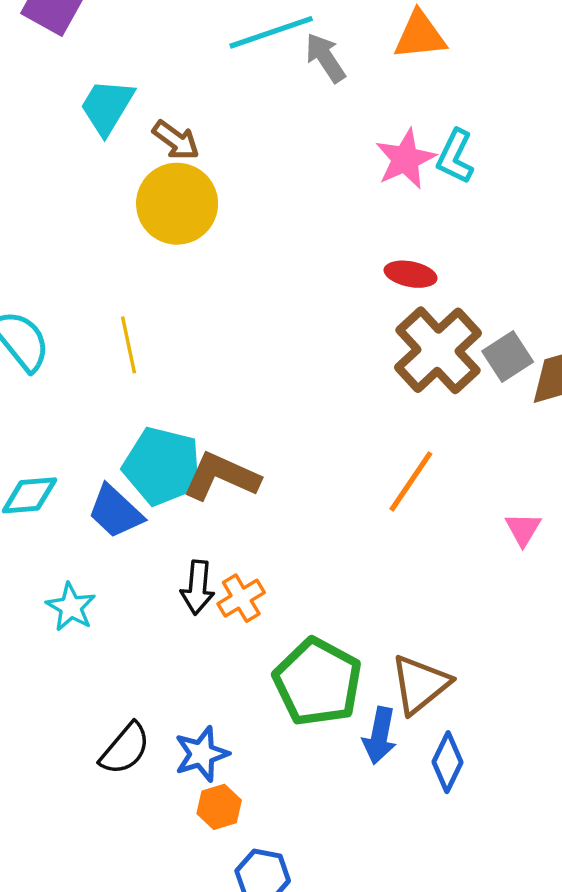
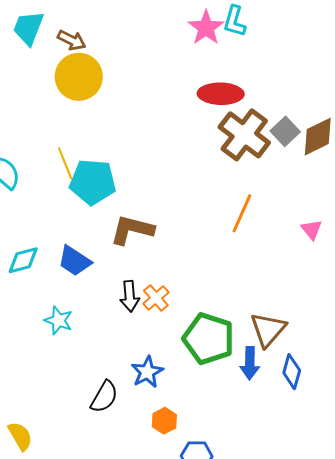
red ellipse: (411, 274) -> (221, 94), size x1.5
cyan pentagon: (162, 466) -> (93, 182), moved
blue star: (202, 754) -> (147, 372), moved

